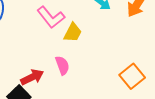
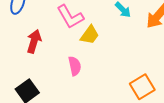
red arrow: (32, 77) -> (34, 41), moved, turned -55

